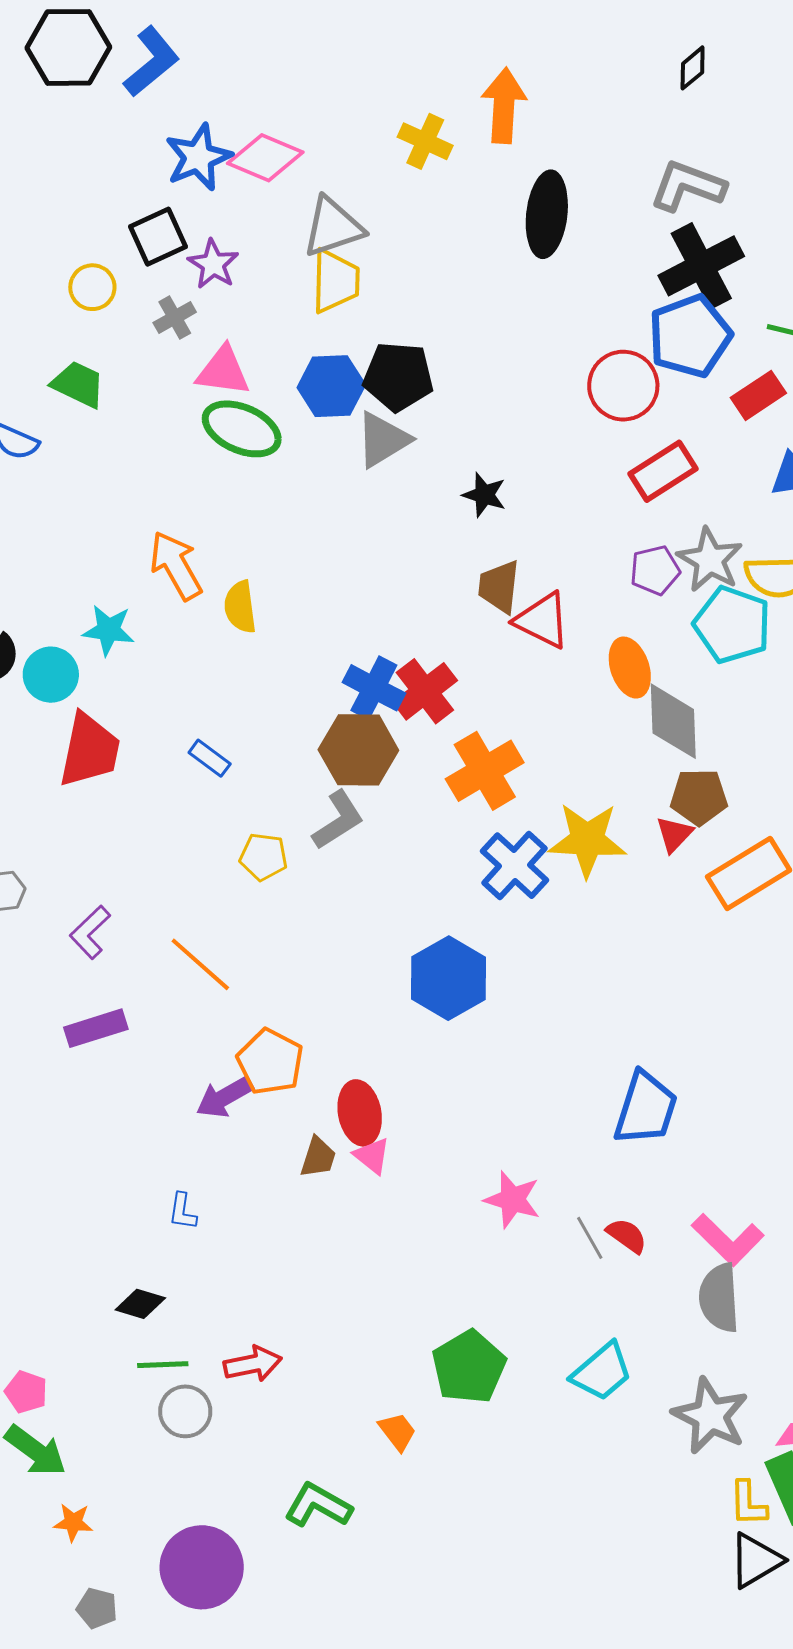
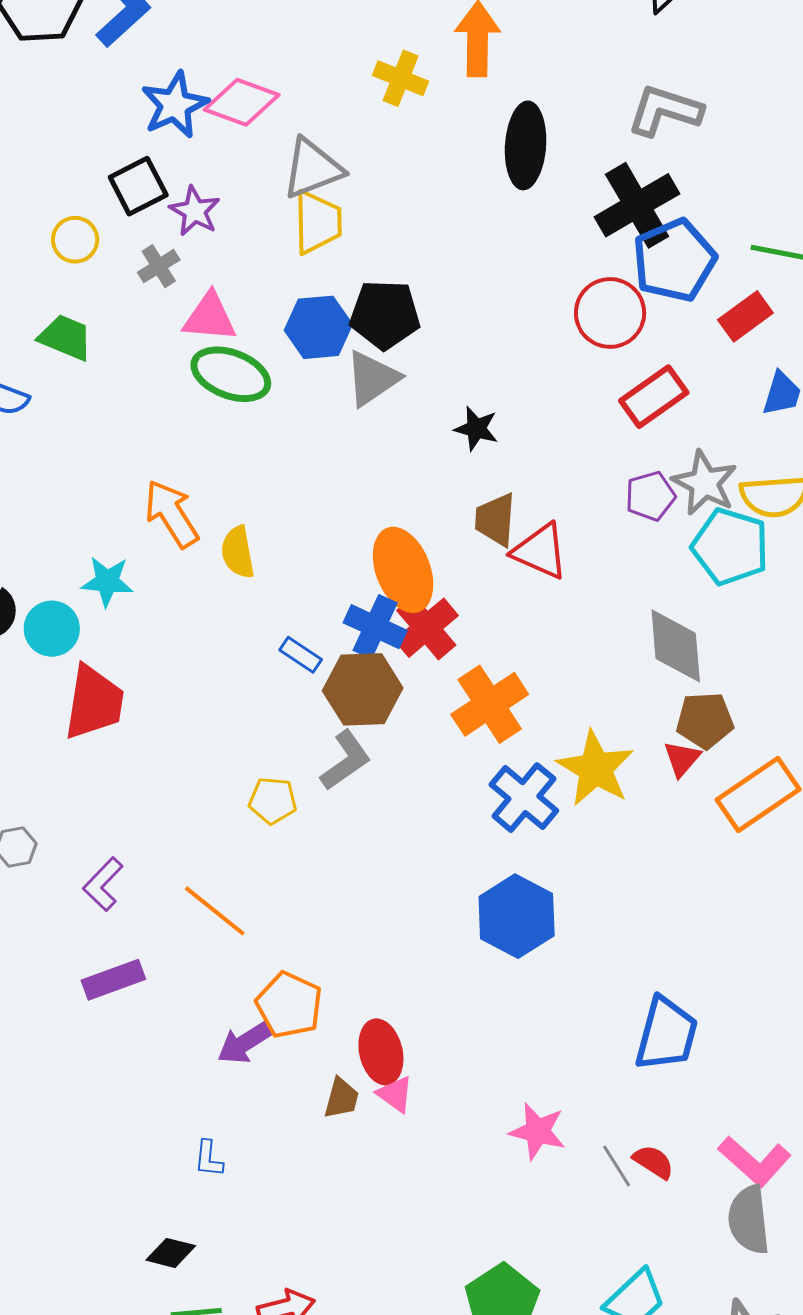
black cross: (701, 266) -> (637, 205), moved
orange ellipse: (630, 668) -> (403, 570), moved, size x1.4
blue rectangle: (210, 758) -> (301, 655), moved
yellow star: (587, 840) -> (595, 769), turned 30
blue hexagon: (448, 978) -> (517, 916), moved

